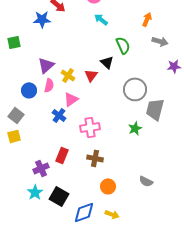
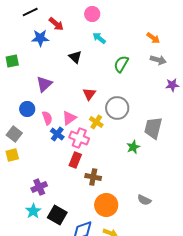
orange arrow: (147, 19) -> (153, 38), moved, turned 104
green semicircle: (123, 45) -> (121, 64), turned -126
black triangle: (107, 62) -> (75, 57), moved
yellow cross: (68, 75) -> (96, 122), moved
pink semicircle: (49, 85) -> (47, 118), moved, turned -32
gray circle: (135, 89) -> (117, 108), moved
pink cross: (90, 127) -> (79, 138), moved, turned 30
red rectangle: (62, 155) -> (75, 160), moved
orange circle: (108, 186) -> (106, 205), size x1.5

